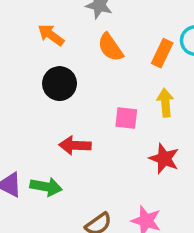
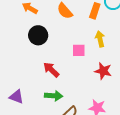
red arrow: (75, 145) -> (51, 70), turned 48
green arrow: (46, 187) -> (54, 96), moved

